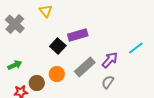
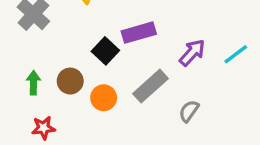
purple arrow: (110, 60) -> (192, 53), moved
green arrow: (15, 65) -> (33, 83), turned -64
brown circle: (37, 83) -> (70, 81), moved

